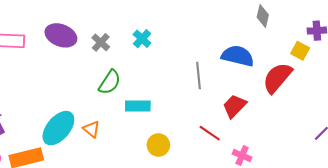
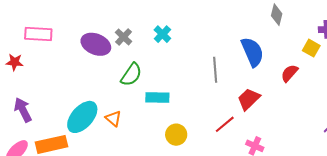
purple ellipse: (61, 35) -> (96, 44), moved
blue semicircle: (238, 56) -> (252, 52), turned 52
red semicircle: (277, 78) -> (289, 73), size x0.6
red line: (210, 133) -> (225, 124), turned -75

